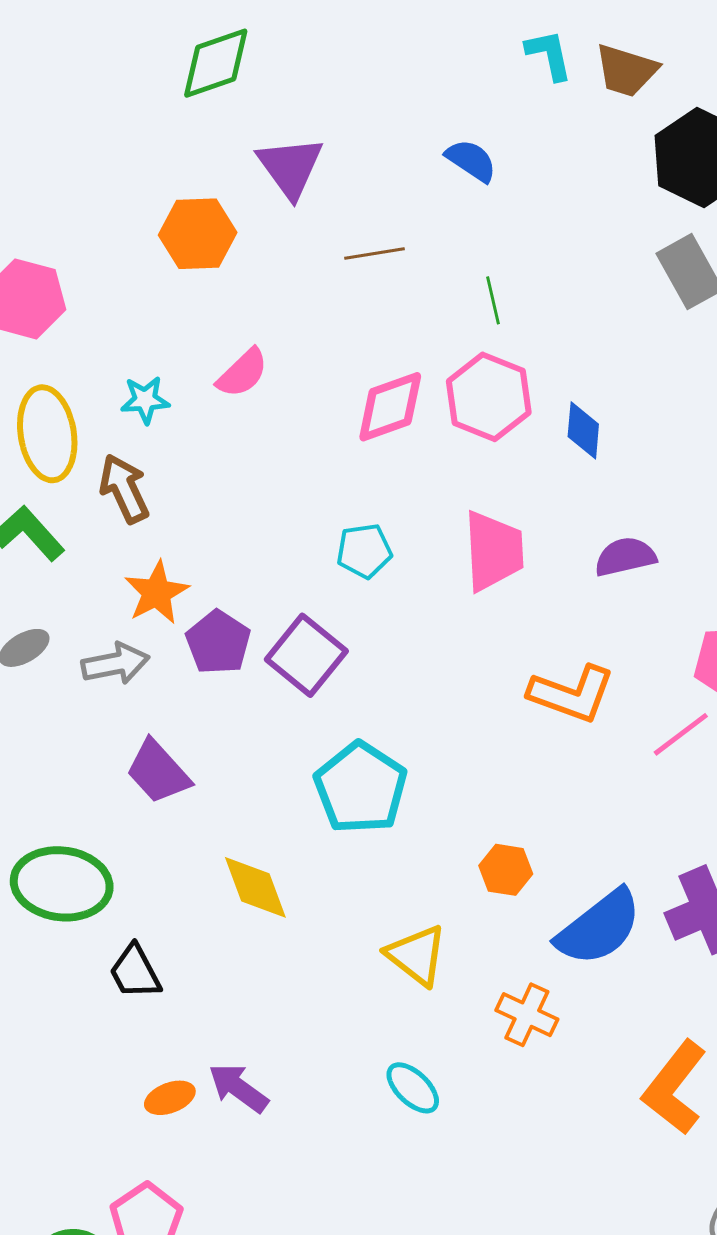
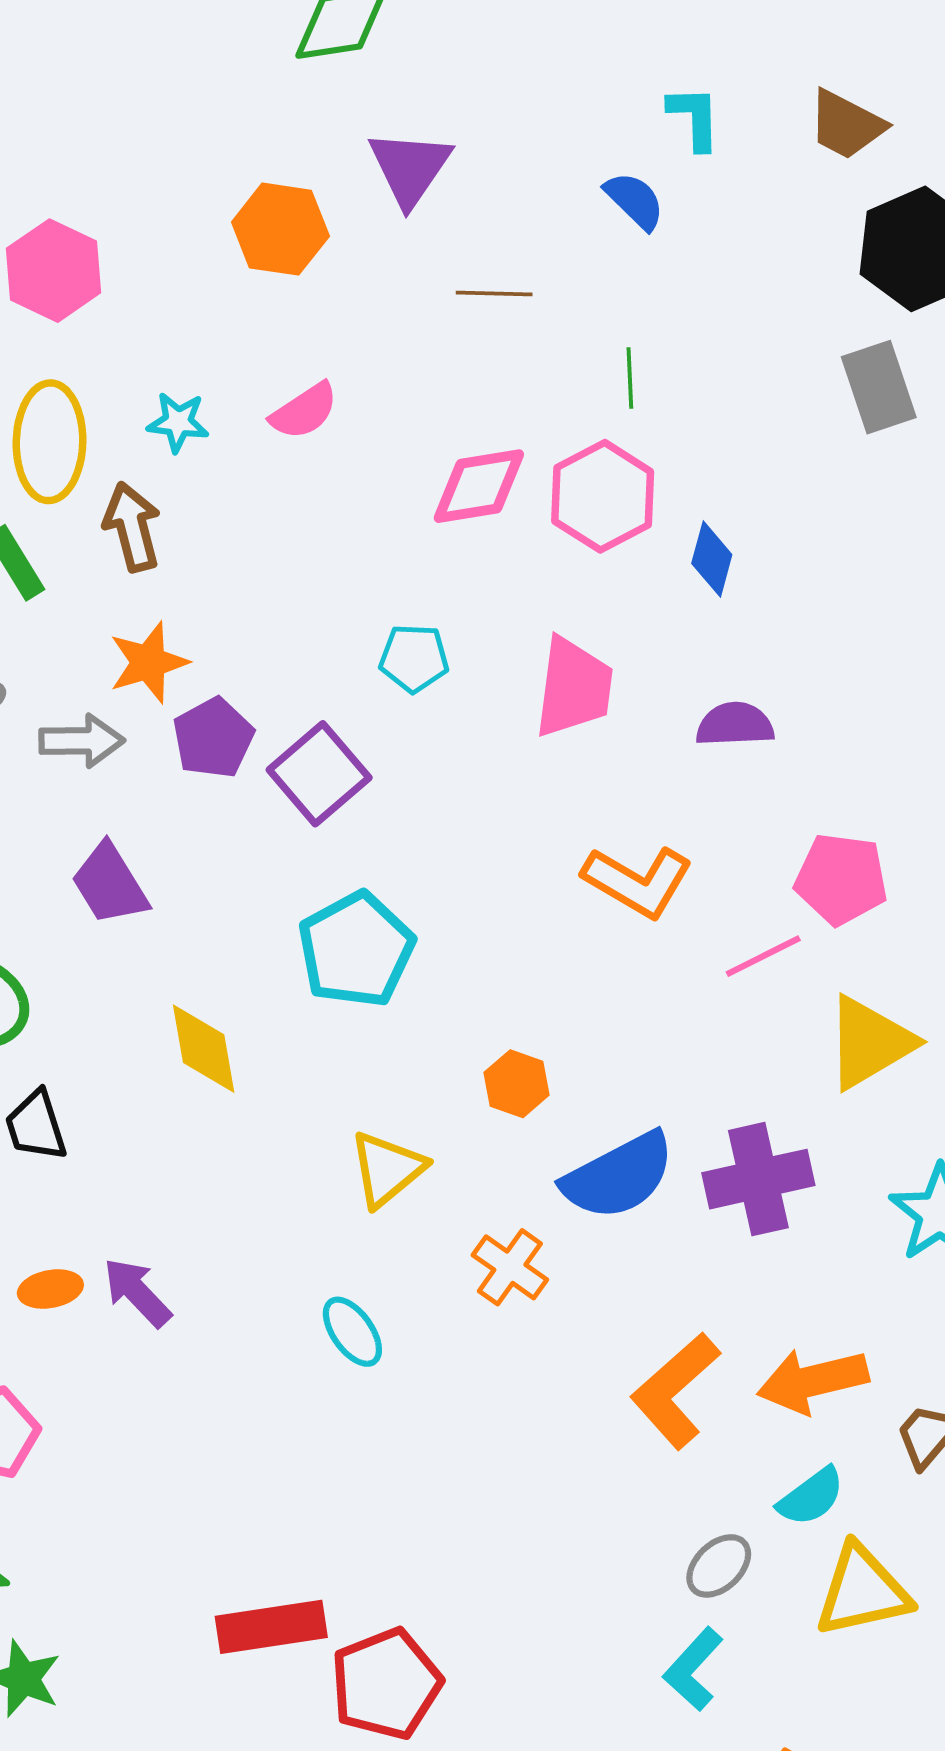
cyan L-shape: (549, 55) -> (694, 118), moved
yellow triangle: (417, 955) -> (387, 1169), turned 32

